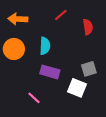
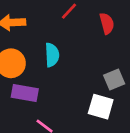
purple rectangle: (50, 72) -> (25, 93), moved

